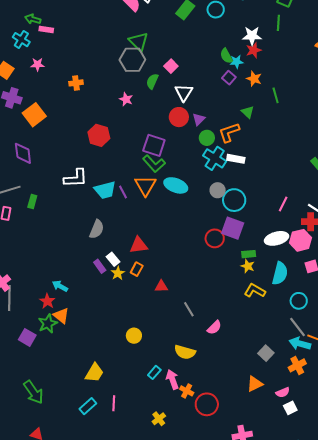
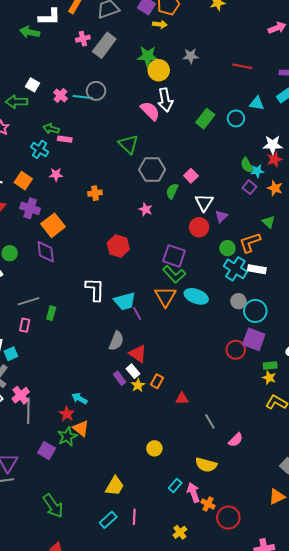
green triangle: (139, 42) -> (128, 144), moved
purple triangle: (199, 119) -> (221, 216), moved
purple diamond: (23, 153) -> (46, 252), moved
white L-shape: (76, 178) -> (95, 289), turned -85
purple line: (123, 192) -> (137, 314), moved
red triangle: (139, 245) -> (138, 354), moved, turned 42

